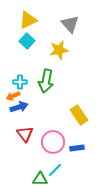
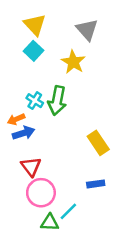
yellow triangle: (28, 20) -> (35, 25), turned -48
yellow star: (59, 50) -> (73, 62), turned -30
cyan cross: (20, 82) -> (35, 101), moved, turned 32
pink circle: (53, 142) -> (41, 193), moved

